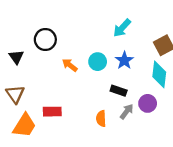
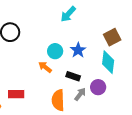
cyan arrow: (122, 28) -> (68, 14), moved
orange arrow: (70, 65) -> (45, 67), moved
orange semicircle: (101, 119) -> (58, 100), size x1.5

